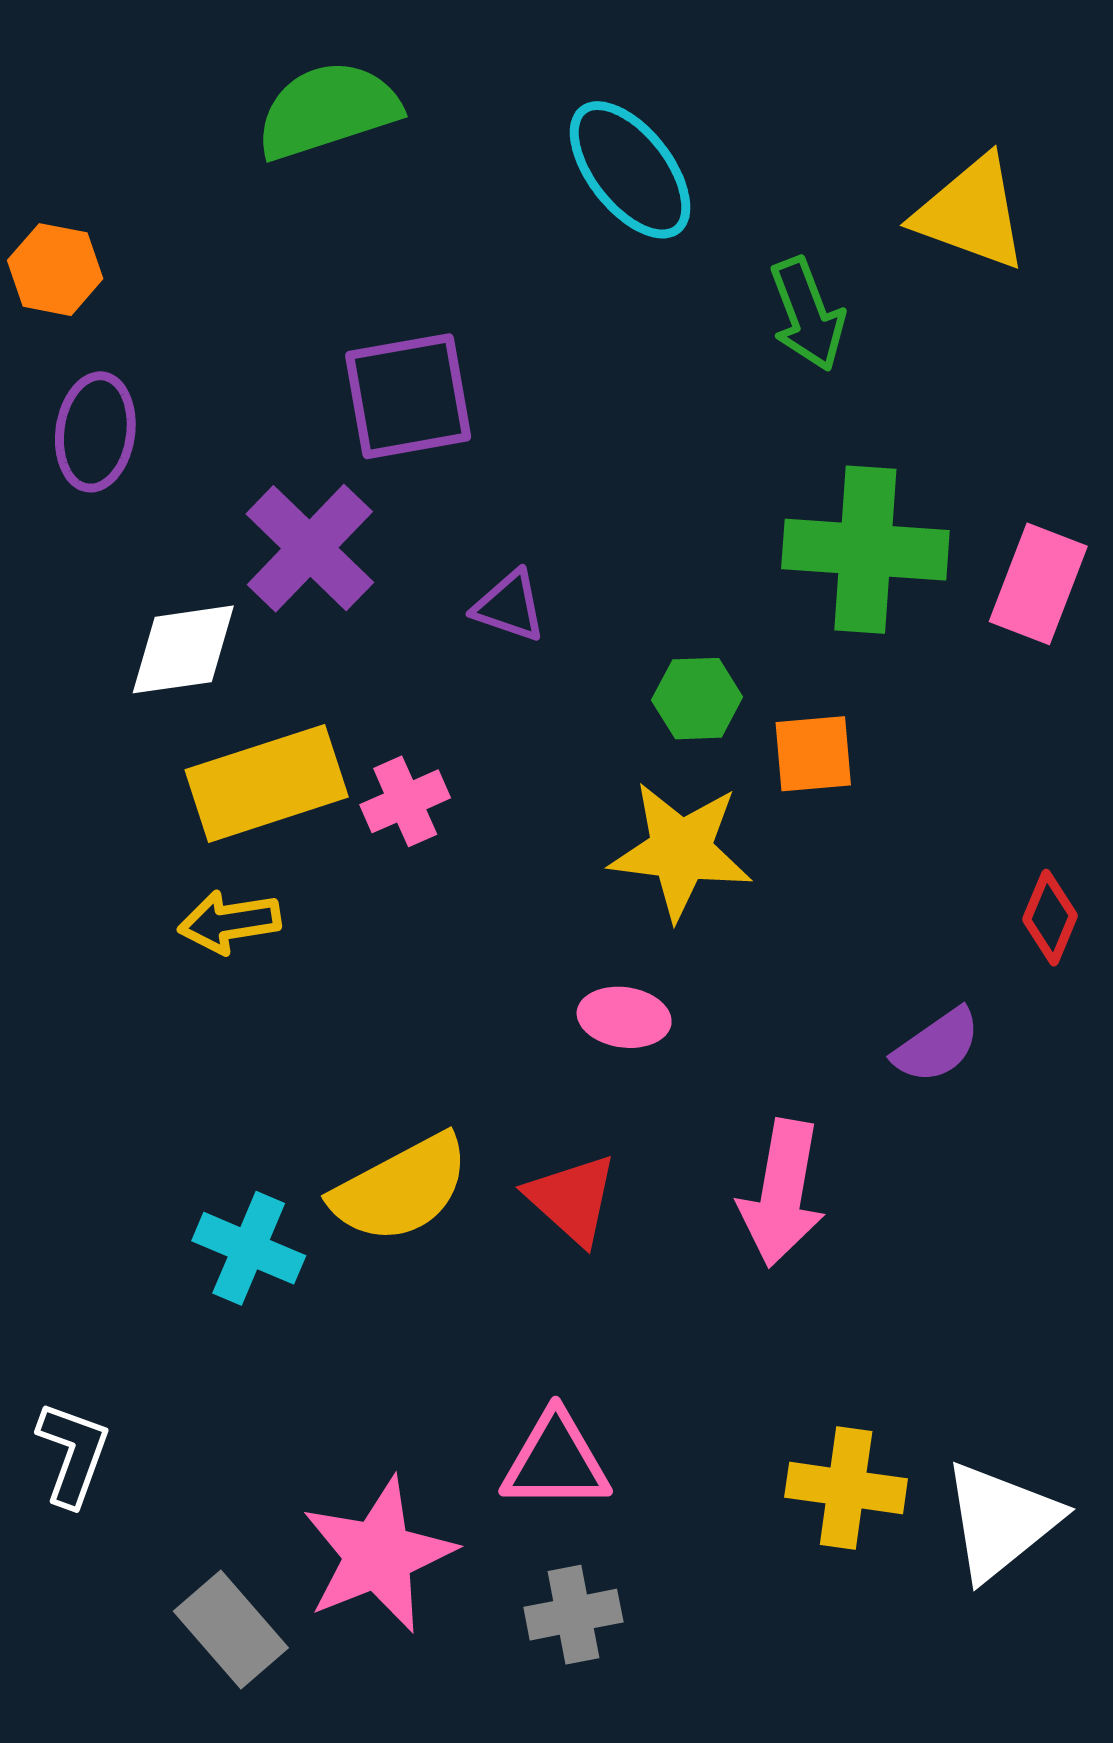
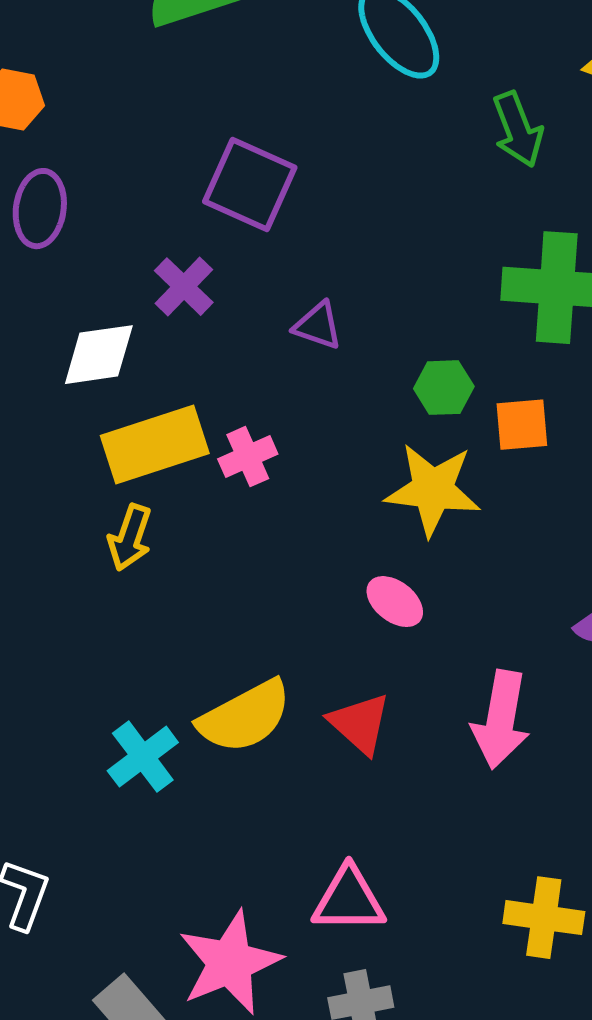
purple square: (408, 396) -> (250, 185), turned 34
purple cross: (310, 548) -> (184, 287), size x0.7
yellow arrow: (229, 922) -> (130, 538), turned -62
pink ellipse: (624, 1017) -> (395, 602), turned 30
cyan cross: (249, 1248) -> (143, 757), turned 30

